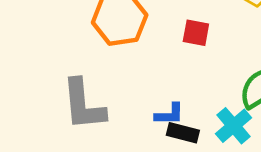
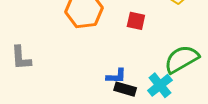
gray L-shape: (83, 105) -> (21, 58), moved, size x0.7

